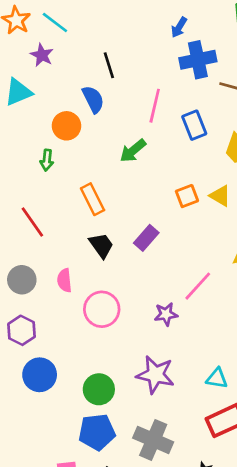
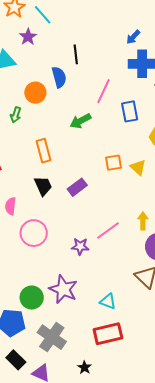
green circle: (99, 389) -> (32, 298), moved

